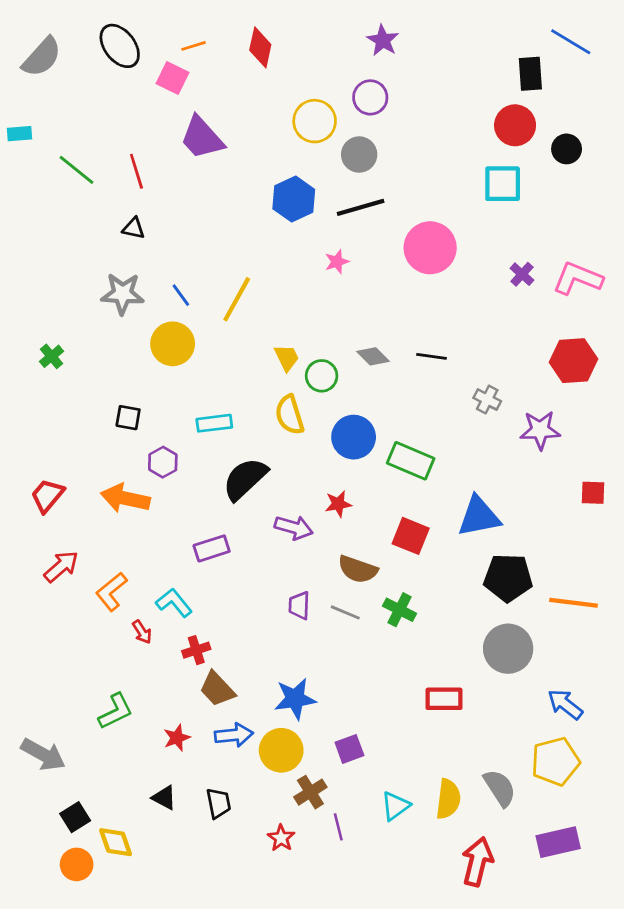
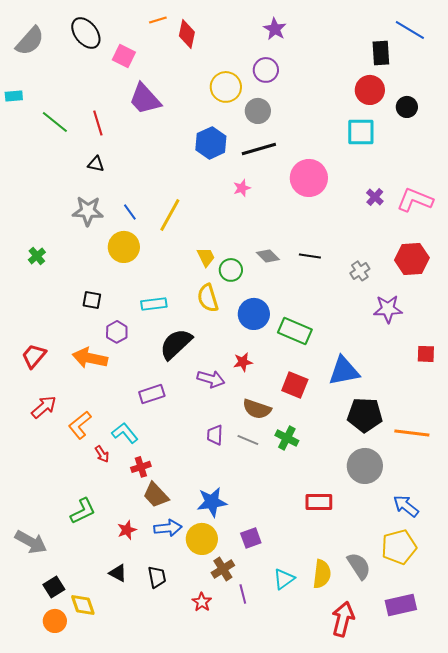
orange line: (193, 46) -> (158, 20), moved
gray cross: (487, 400) -> (360, 271), moved, turned 30

